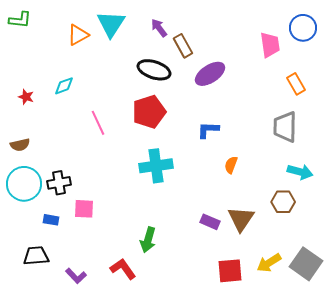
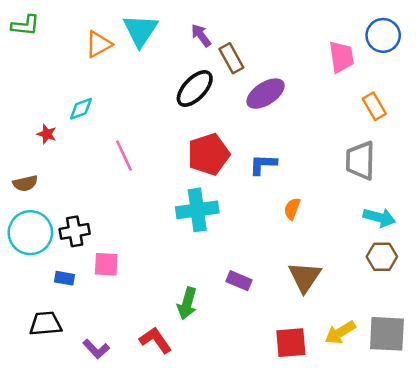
black ellipse: (154, 70) -> (195, 89), turned -64
red star: (26, 97) -> (47, 134), moved
red pentagon: (149, 112) -> (209, 154), moved
brown hexagon: (283, 202) -> (382, 257), moved
purple rectangle: (210, 222) -> (239, 281), moved
gray square: (306, 264) -> (387, 334), turned -32

